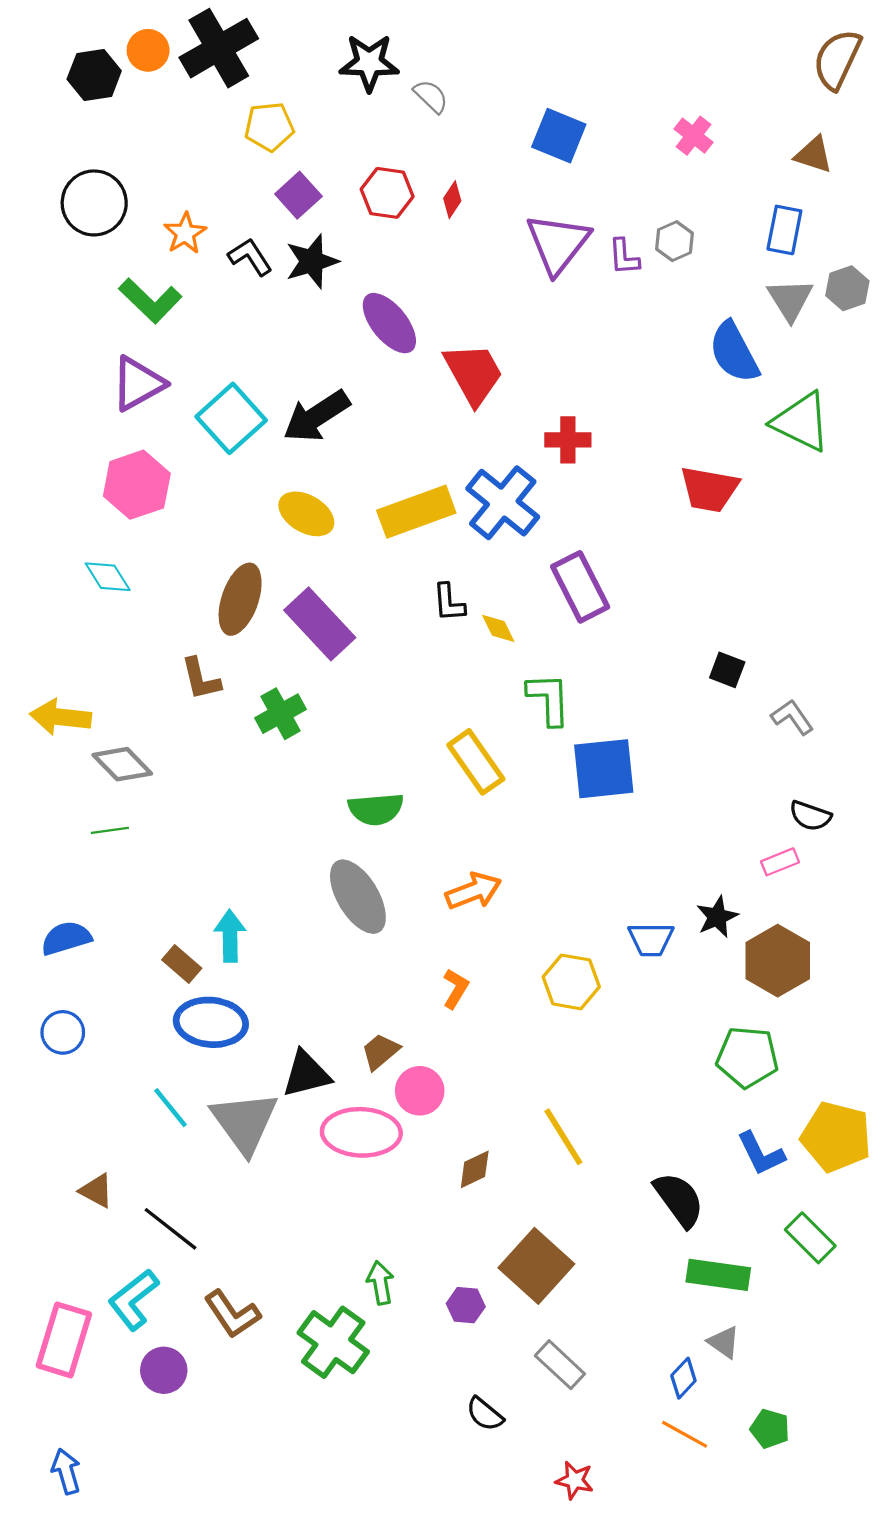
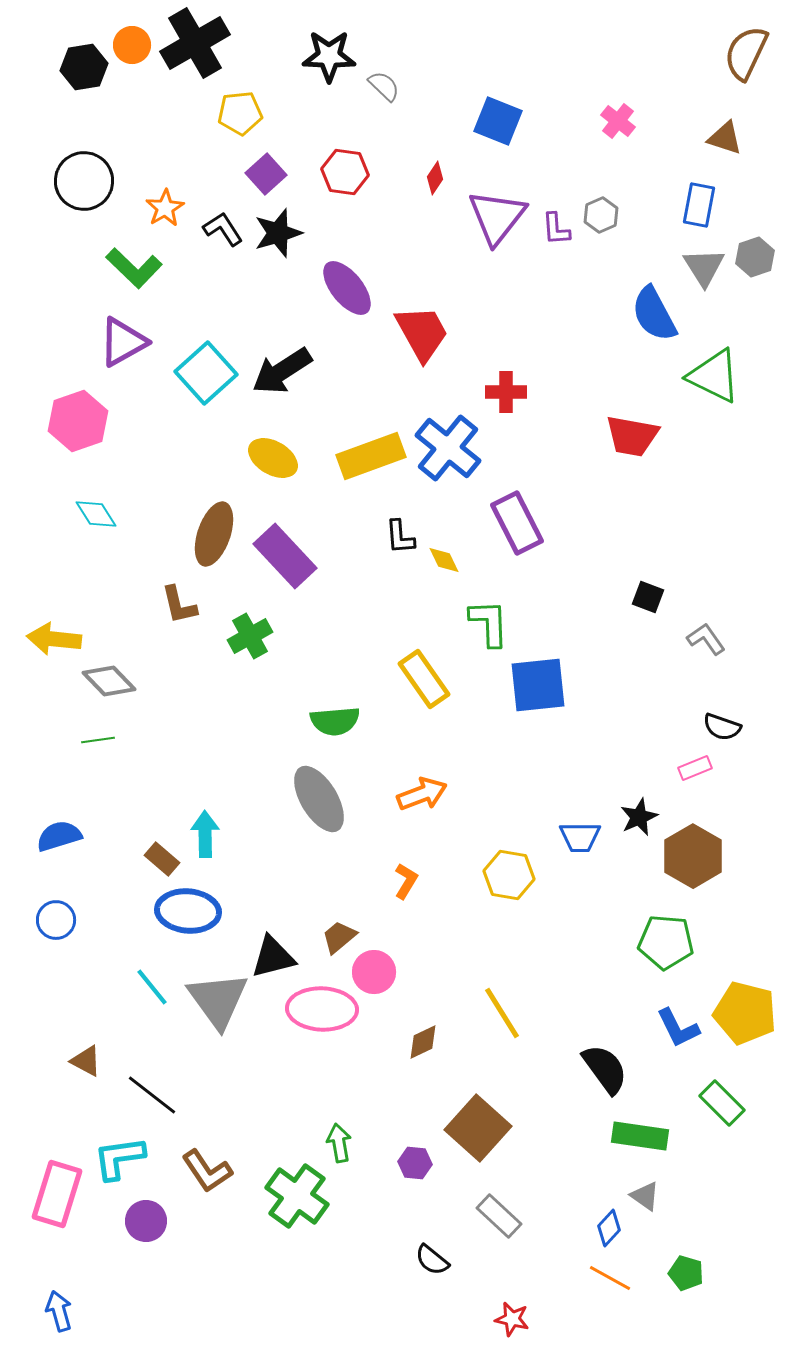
red diamond: (452, 200) -> (435, 178), moved
pink hexagon: (137, 485) -> (78, 421), moved
cyan L-shape: (133, 1300) -> (119, 1158), turned 30

